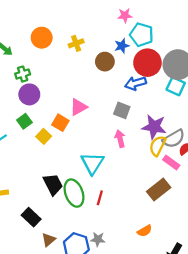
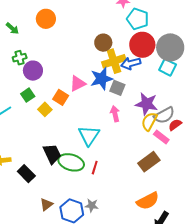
yellow cross: (76, 43) -> (114, 61), moved, size x1.6
blue star: (122, 46) -> (101, 79), moved, size x1.6
green cross: (23, 74) -> (20, 58), moved
green ellipse: (74, 193) -> (71, 162), turned -55
black rectangle: (31, 217) -> (26, 174), moved
orange semicircle: (145, 231) -> (148, 201), moved, size x1.6

